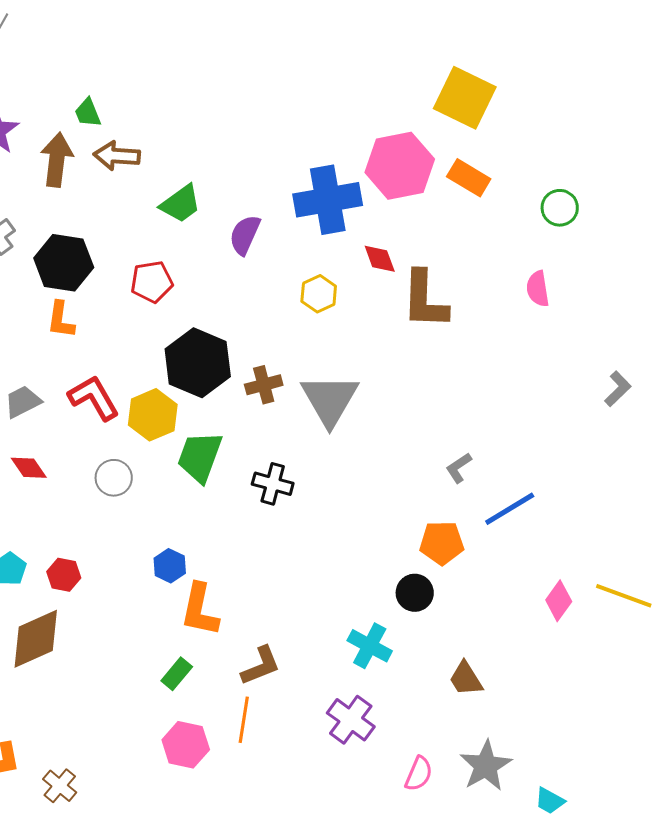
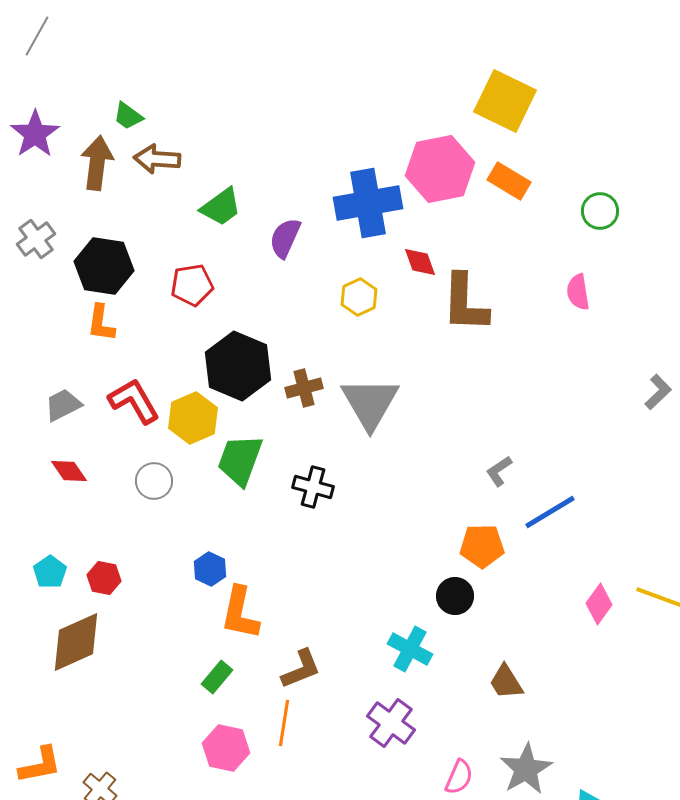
green trapezoid: (88, 113) -> (128, 116), turned -32

